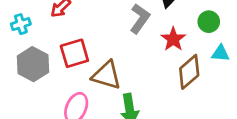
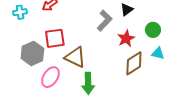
gray hexagon: (33, 64) -> (32, 53), moved

